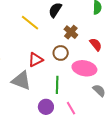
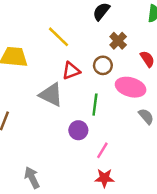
yellow line: (30, 23) -> (59, 37), moved
pink line: (71, 108) -> (102, 150), moved, turned 56

